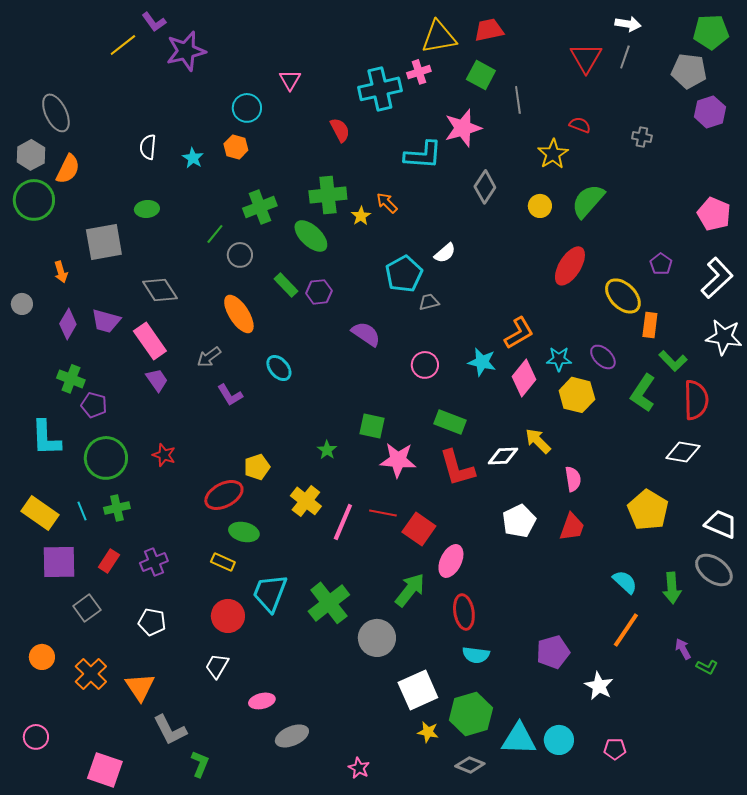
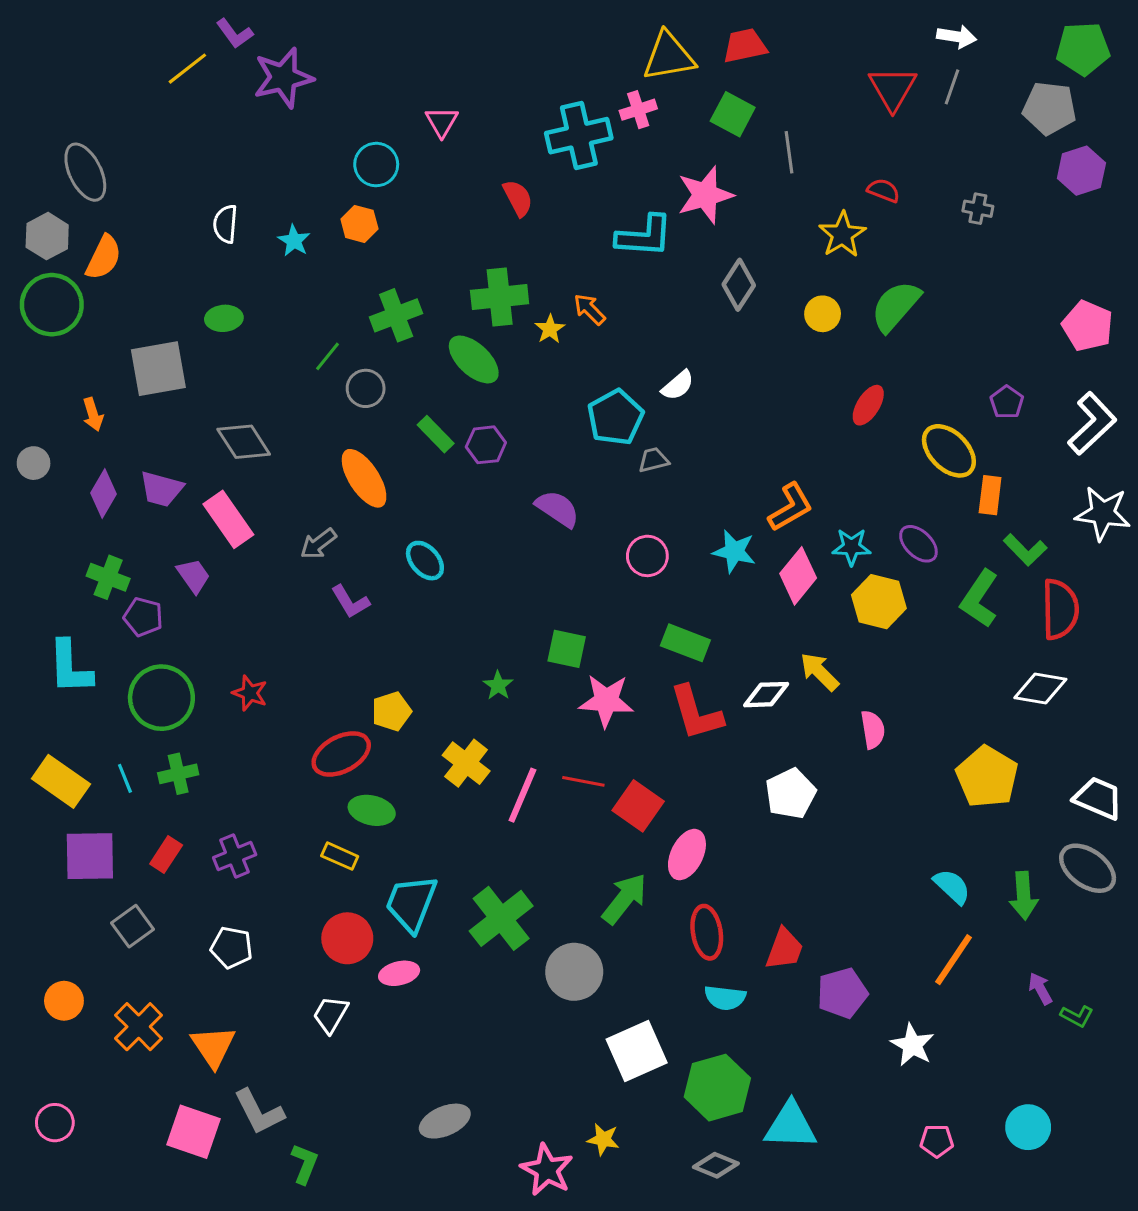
red ellipse: (570, 266) -> (868, 405), size x0.7
purple trapezoid: (157, 380) -> (193, 576), moved
red trapezoid: (572, 527) -> (784, 949), moved
pink ellipse: (262, 701) -> (399, 973), moved
yellow star: (428, 732) -> (603, 1139), moved
cyan circle: (559, 740) -> (1028, 1127), moved
pink star: (359, 768) -> (547, 1170), size x1.6
pink square: (105, 770) -> (193, 1132), moved

